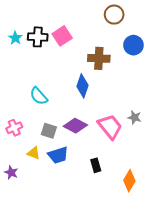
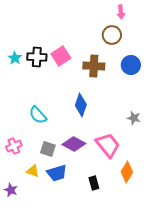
brown cross: (99, 58) -> (94, 66), moved
gray star: (134, 117) -> (134, 118), moved
orange diamond: (129, 181) -> (127, 172), moved

